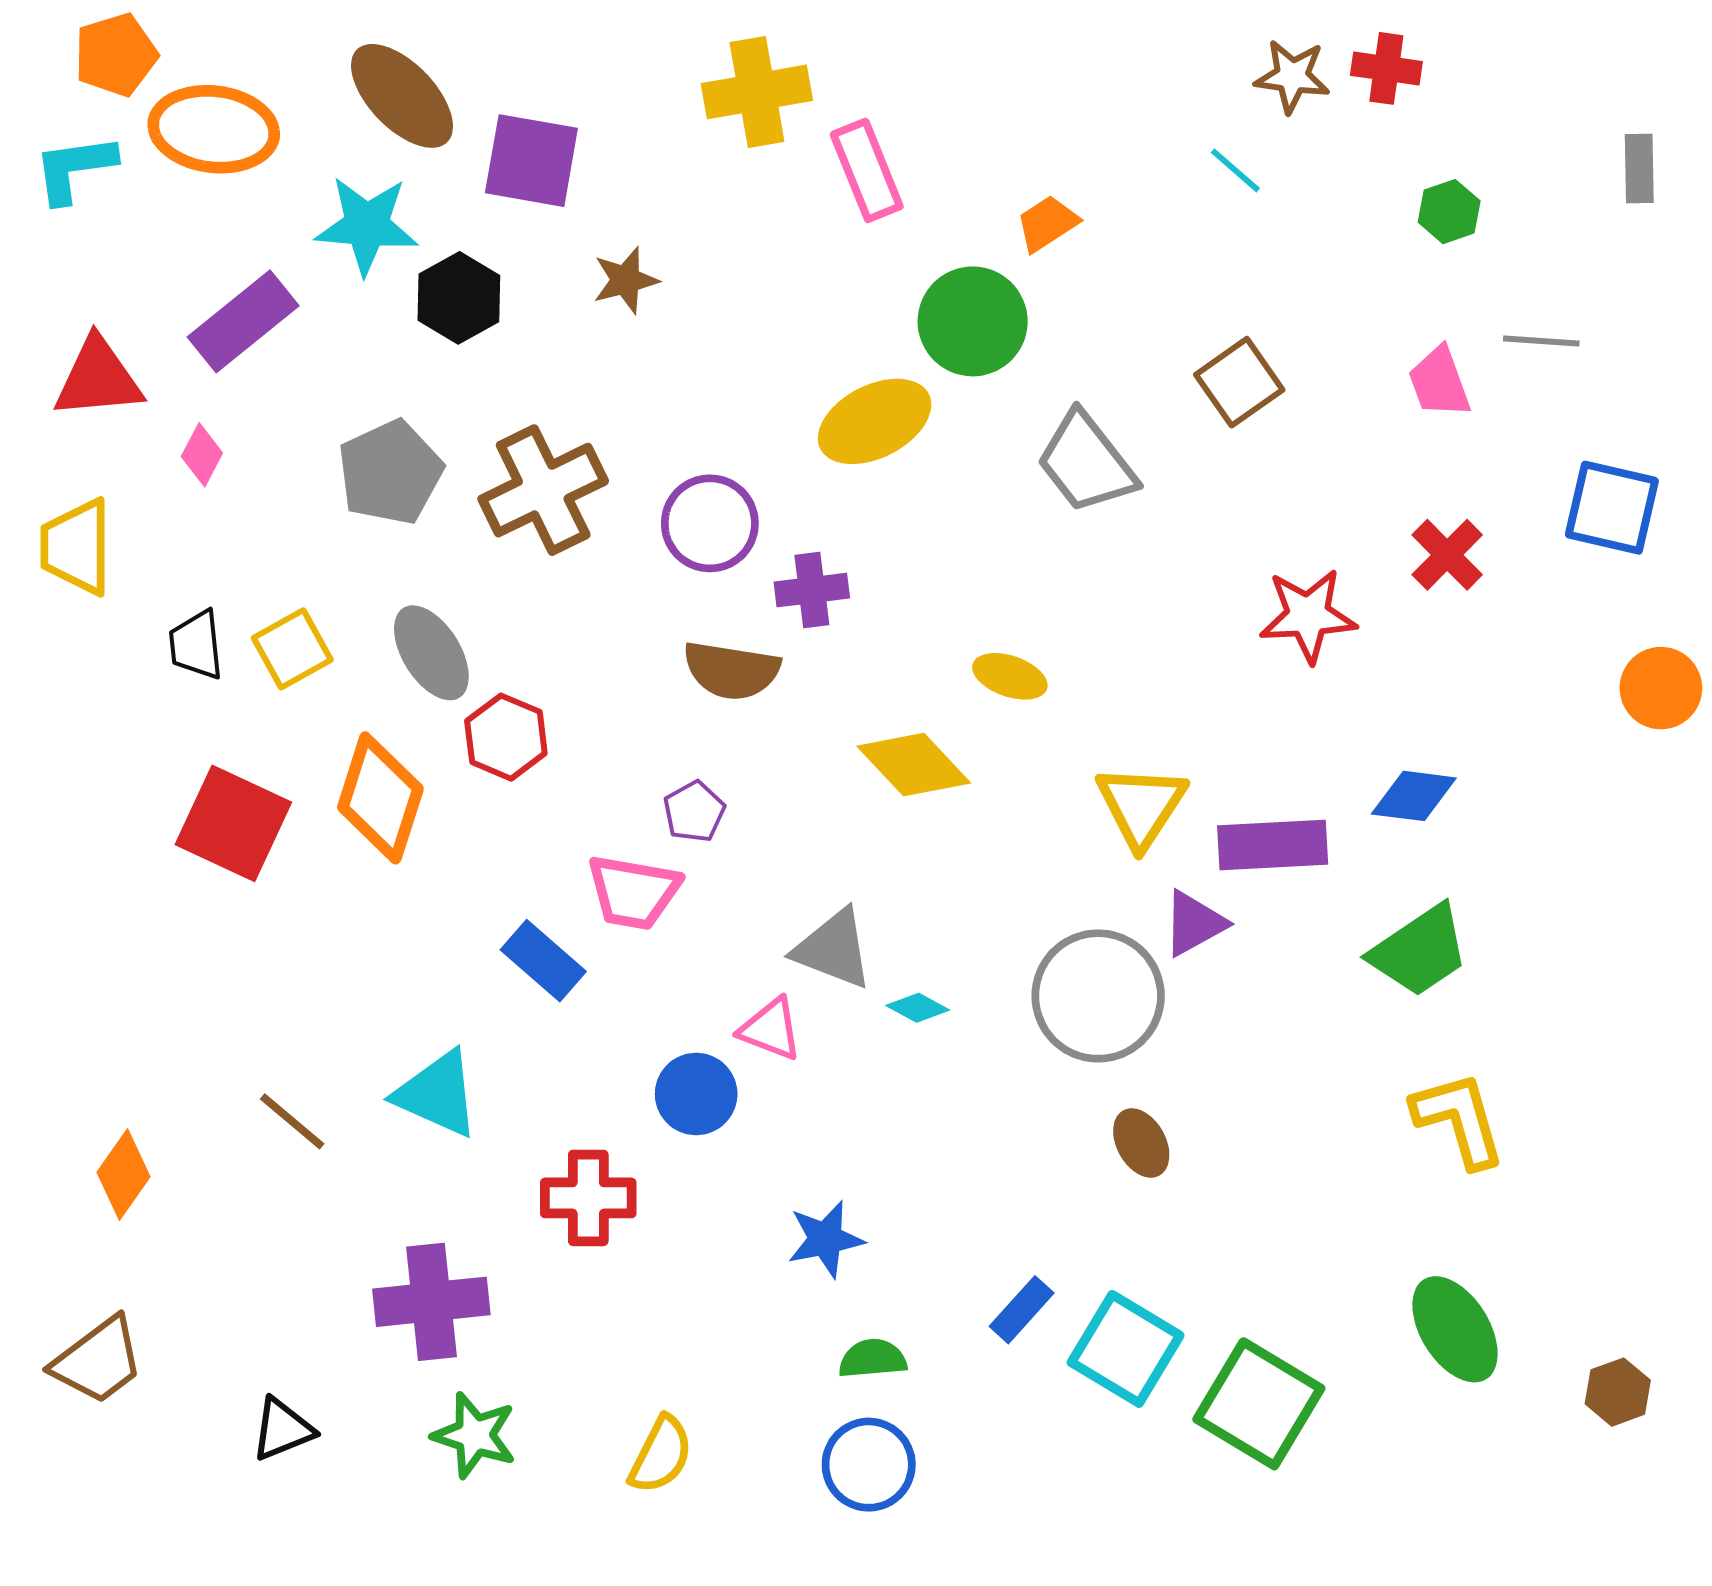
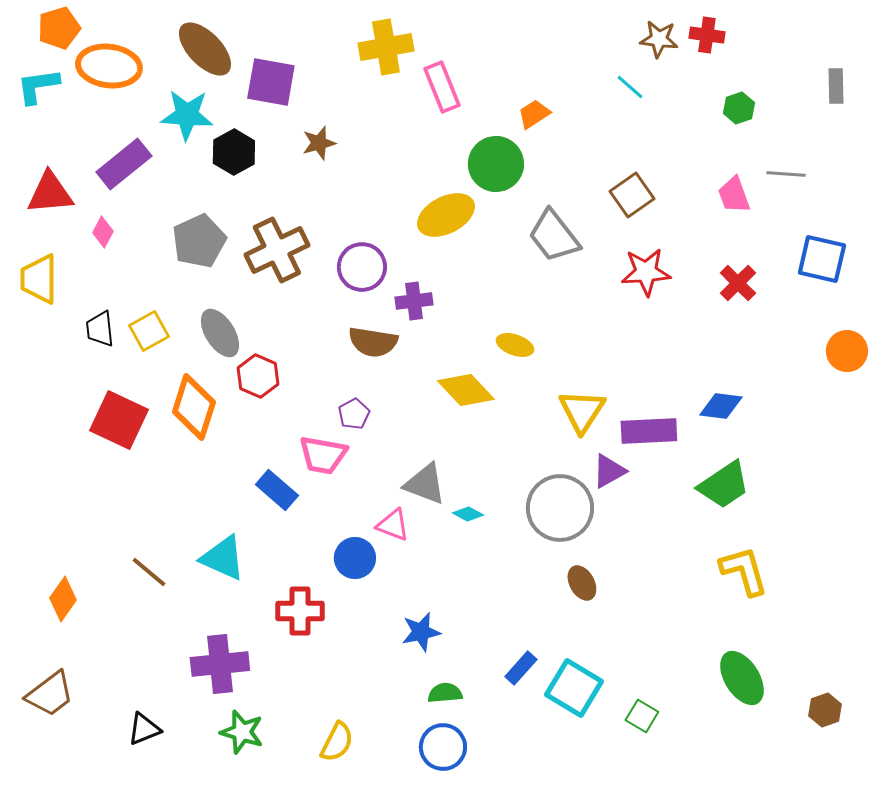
red star: (1308, 616) -> (646, 272), moved
green square: (1259, 1404) -> (642, 716), size x0.5

